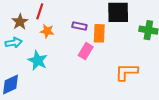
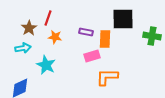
pink rectangle: (86, 51) -> (92, 56), turned 42
orange L-shape: (126, 72) -> (107, 77), moved

